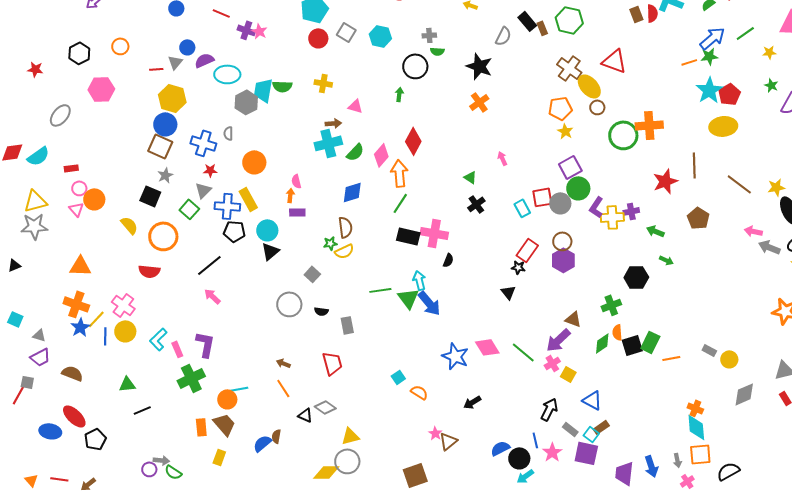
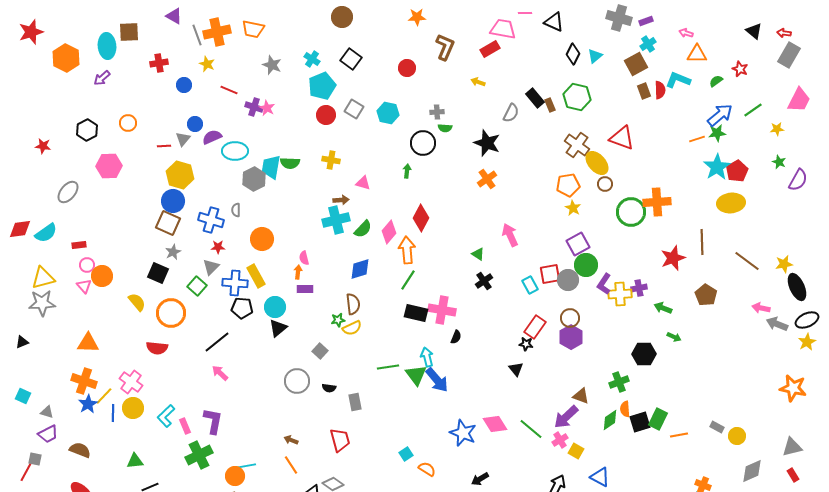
pink arrow: (502, 158) -> (510, 235), size x1.6

